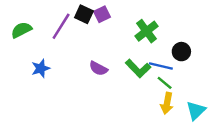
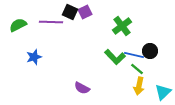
purple line: (61, 26) -> (51, 22), turned 60
black circle: (181, 52) -> (150, 51), moved
purple semicircle: (98, 68) -> (82, 88), moved

